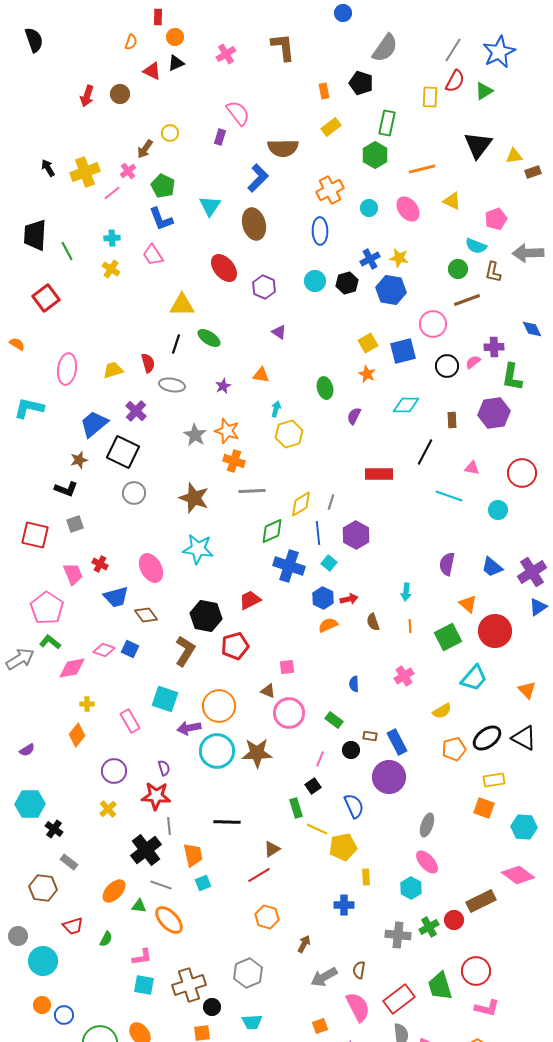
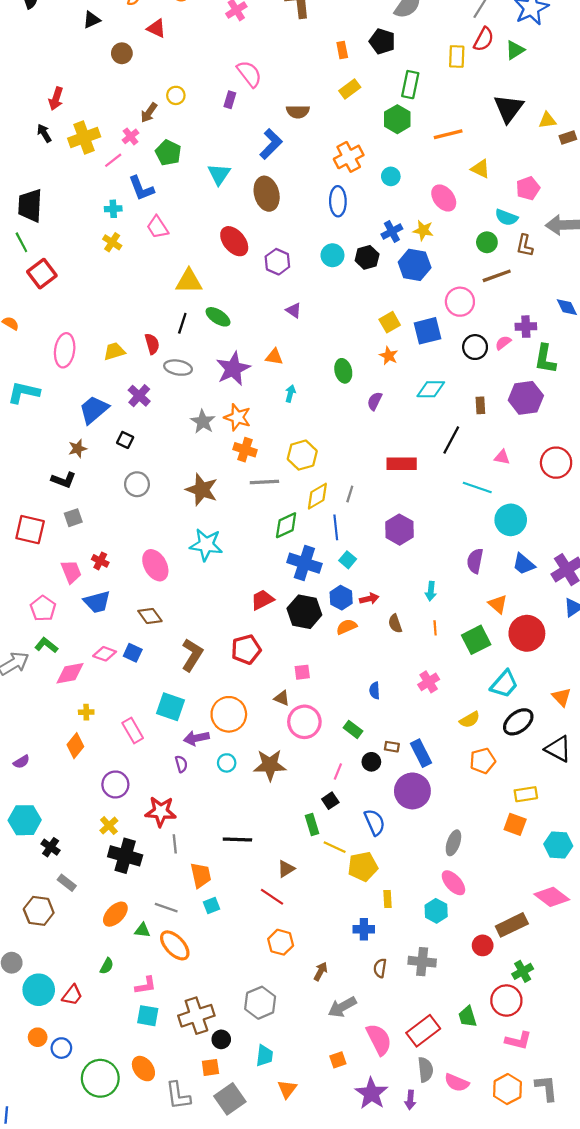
black triangle: (176, 63) -> (92, 20), moved
red arrow: (87, 96) -> (56, 99), moved
brown semicircle: (283, 148) -> (298, 112), size x0.7
pink ellipse: (408, 209) -> (444, 198), moved
blue L-shape: (161, 219) -> (141, 188), moved
green line: (67, 251) -> (21, 242), moved
purple star: (223, 386) -> (233, 369), size x2.0
yellow hexagon: (289, 434) -> (302, 455), moved
black square: (123, 452) -> (125, 440), size x0.5
cyan circle: (498, 510) -> (511, 520), moved, size x1.5
purple hexagon: (356, 535) -> (399, 530), moved
blue trapezoid: (116, 597) -> (97, 602), moved
pink pentagon: (47, 608) -> (43, 608), size x0.7
black hexagon: (206, 616) -> (304, 612), moved
black ellipse: (487, 738) -> (518, 722), moved
cyan circle: (217, 751) -> (227, 763), size x0.5
purple semicircle: (164, 768) -> (181, 764), moved
black cross: (146, 850) -> (125, 856), moved, turned -36
red line: (259, 875) -> (272, 897), turned 65
red trapezoid: (73, 926) -> (72, 995), moved, turned -35
green cross: (429, 927) -> (523, 971), moved
brown semicircle: (359, 970) -> (380, 968), moved
green trapezoid: (440, 986) -> (467, 1017), size x0.7
cyan trapezoid: (252, 1022) -> (264, 1056), turned -80

